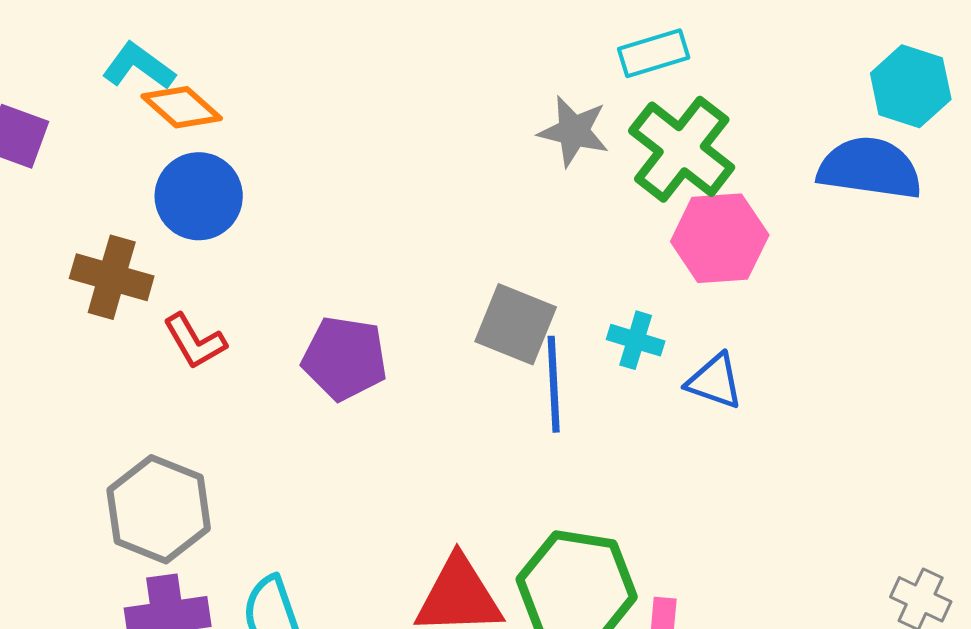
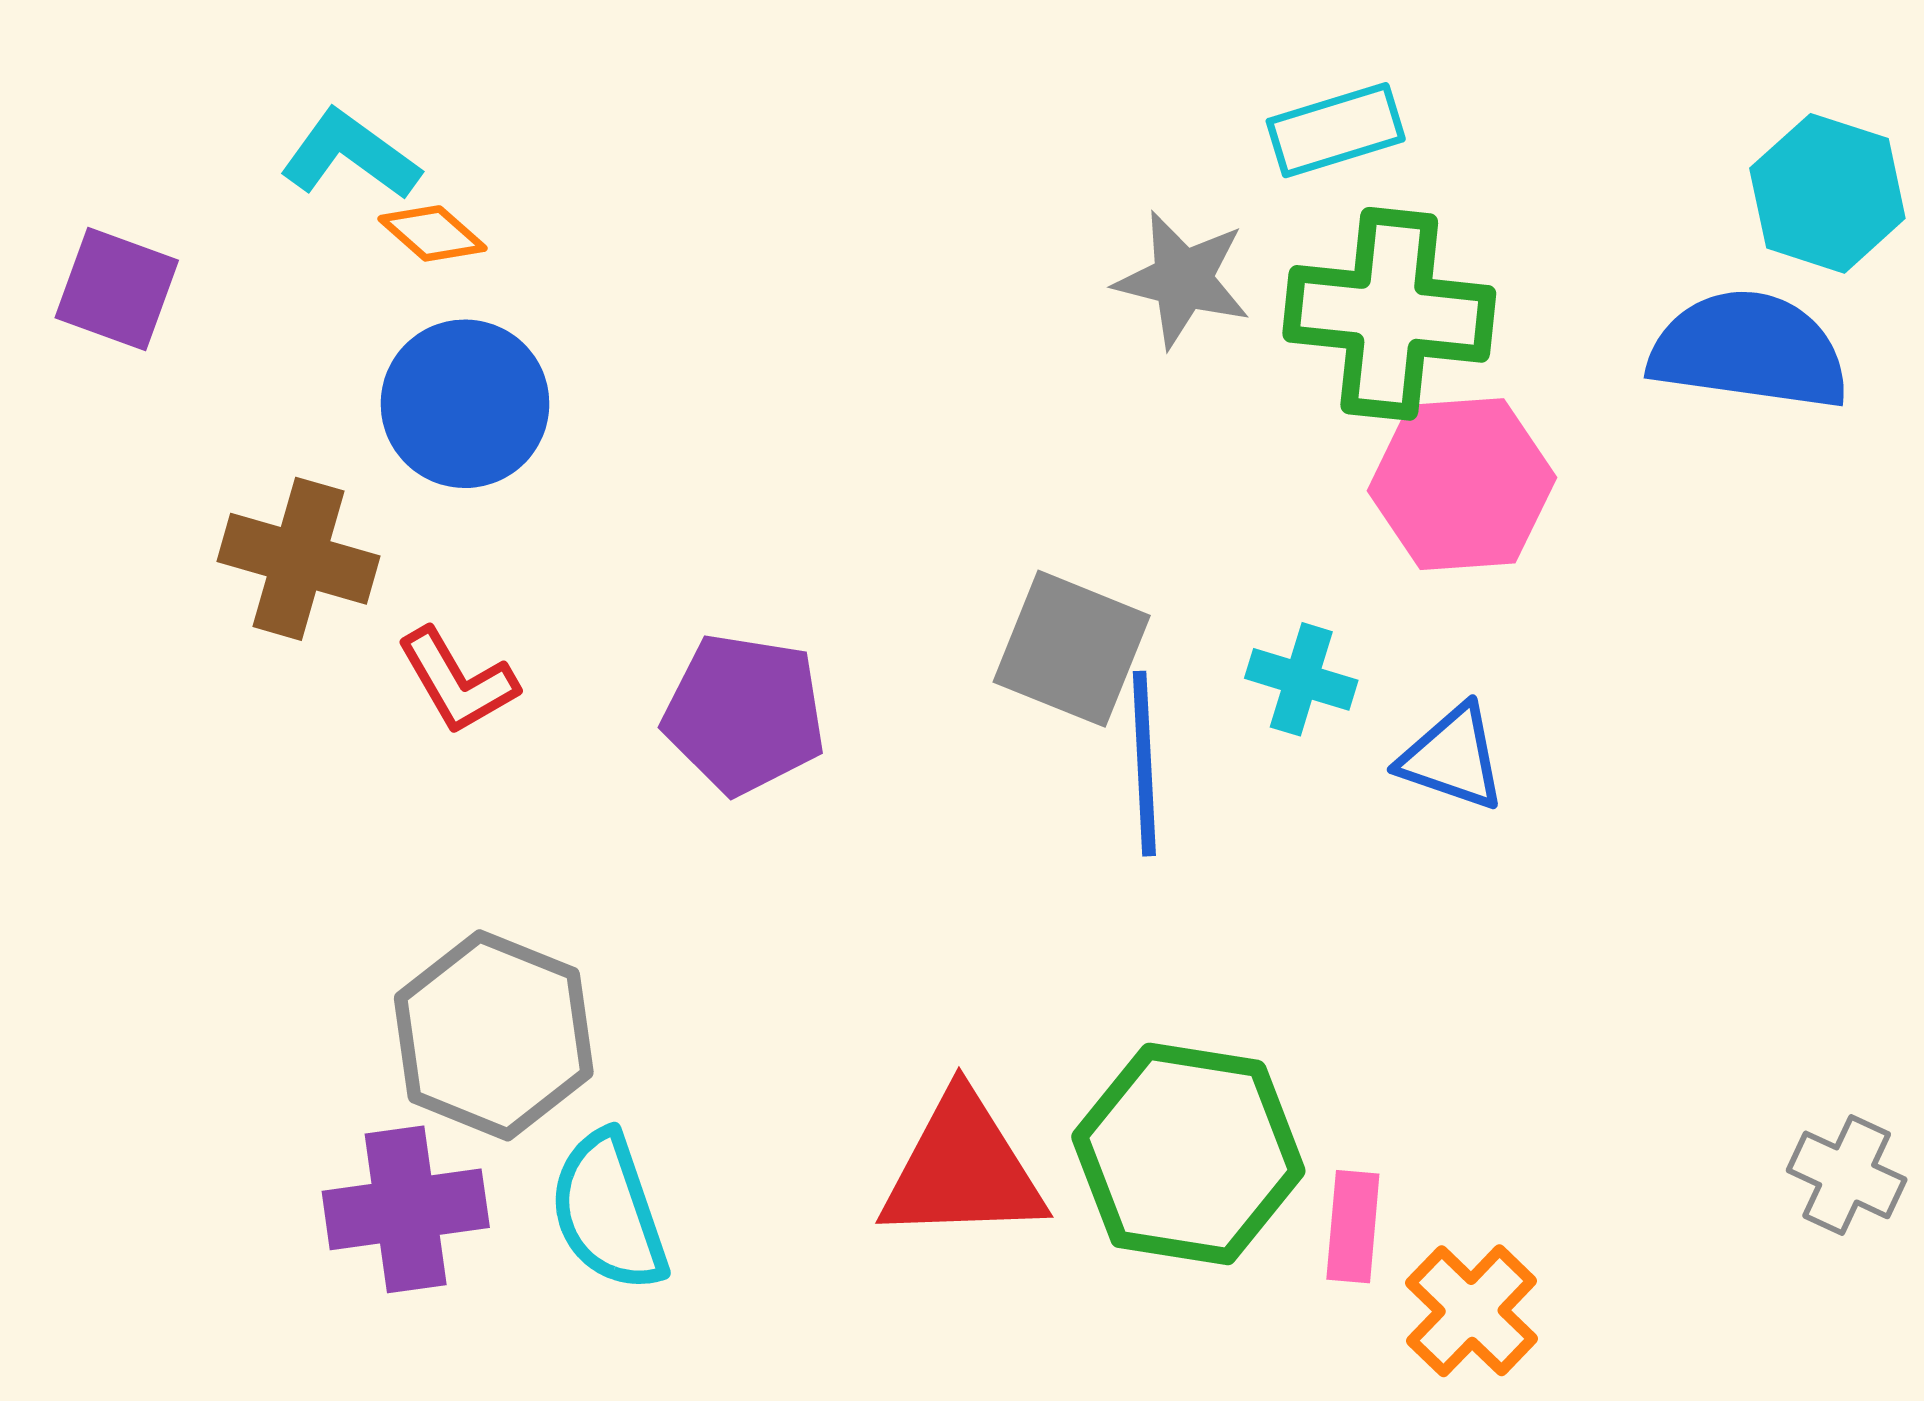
orange diamond: (182, 107) -> (432, 233), size x0.7
green cross: (682, 149) -> (1389, 314), turned -32
gray hexagon: (159, 509) -> (494, 1035), moved

